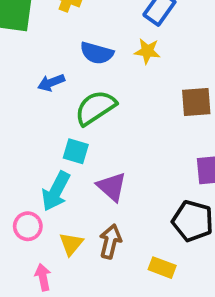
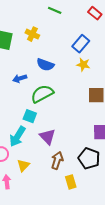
yellow star: (147, 51) -> (83, 65), moved
brown arrow: (110, 241) -> (57, 160), moved
yellow rectangle: (162, 268) -> (71, 182), turned 48

